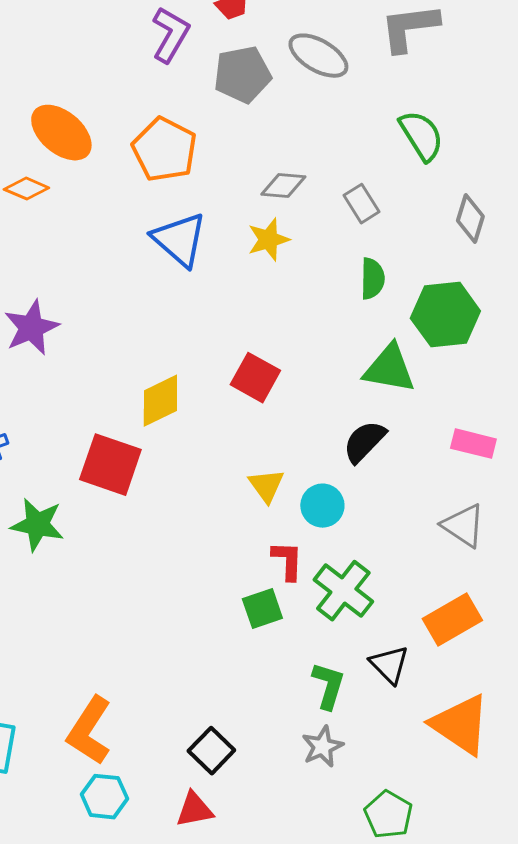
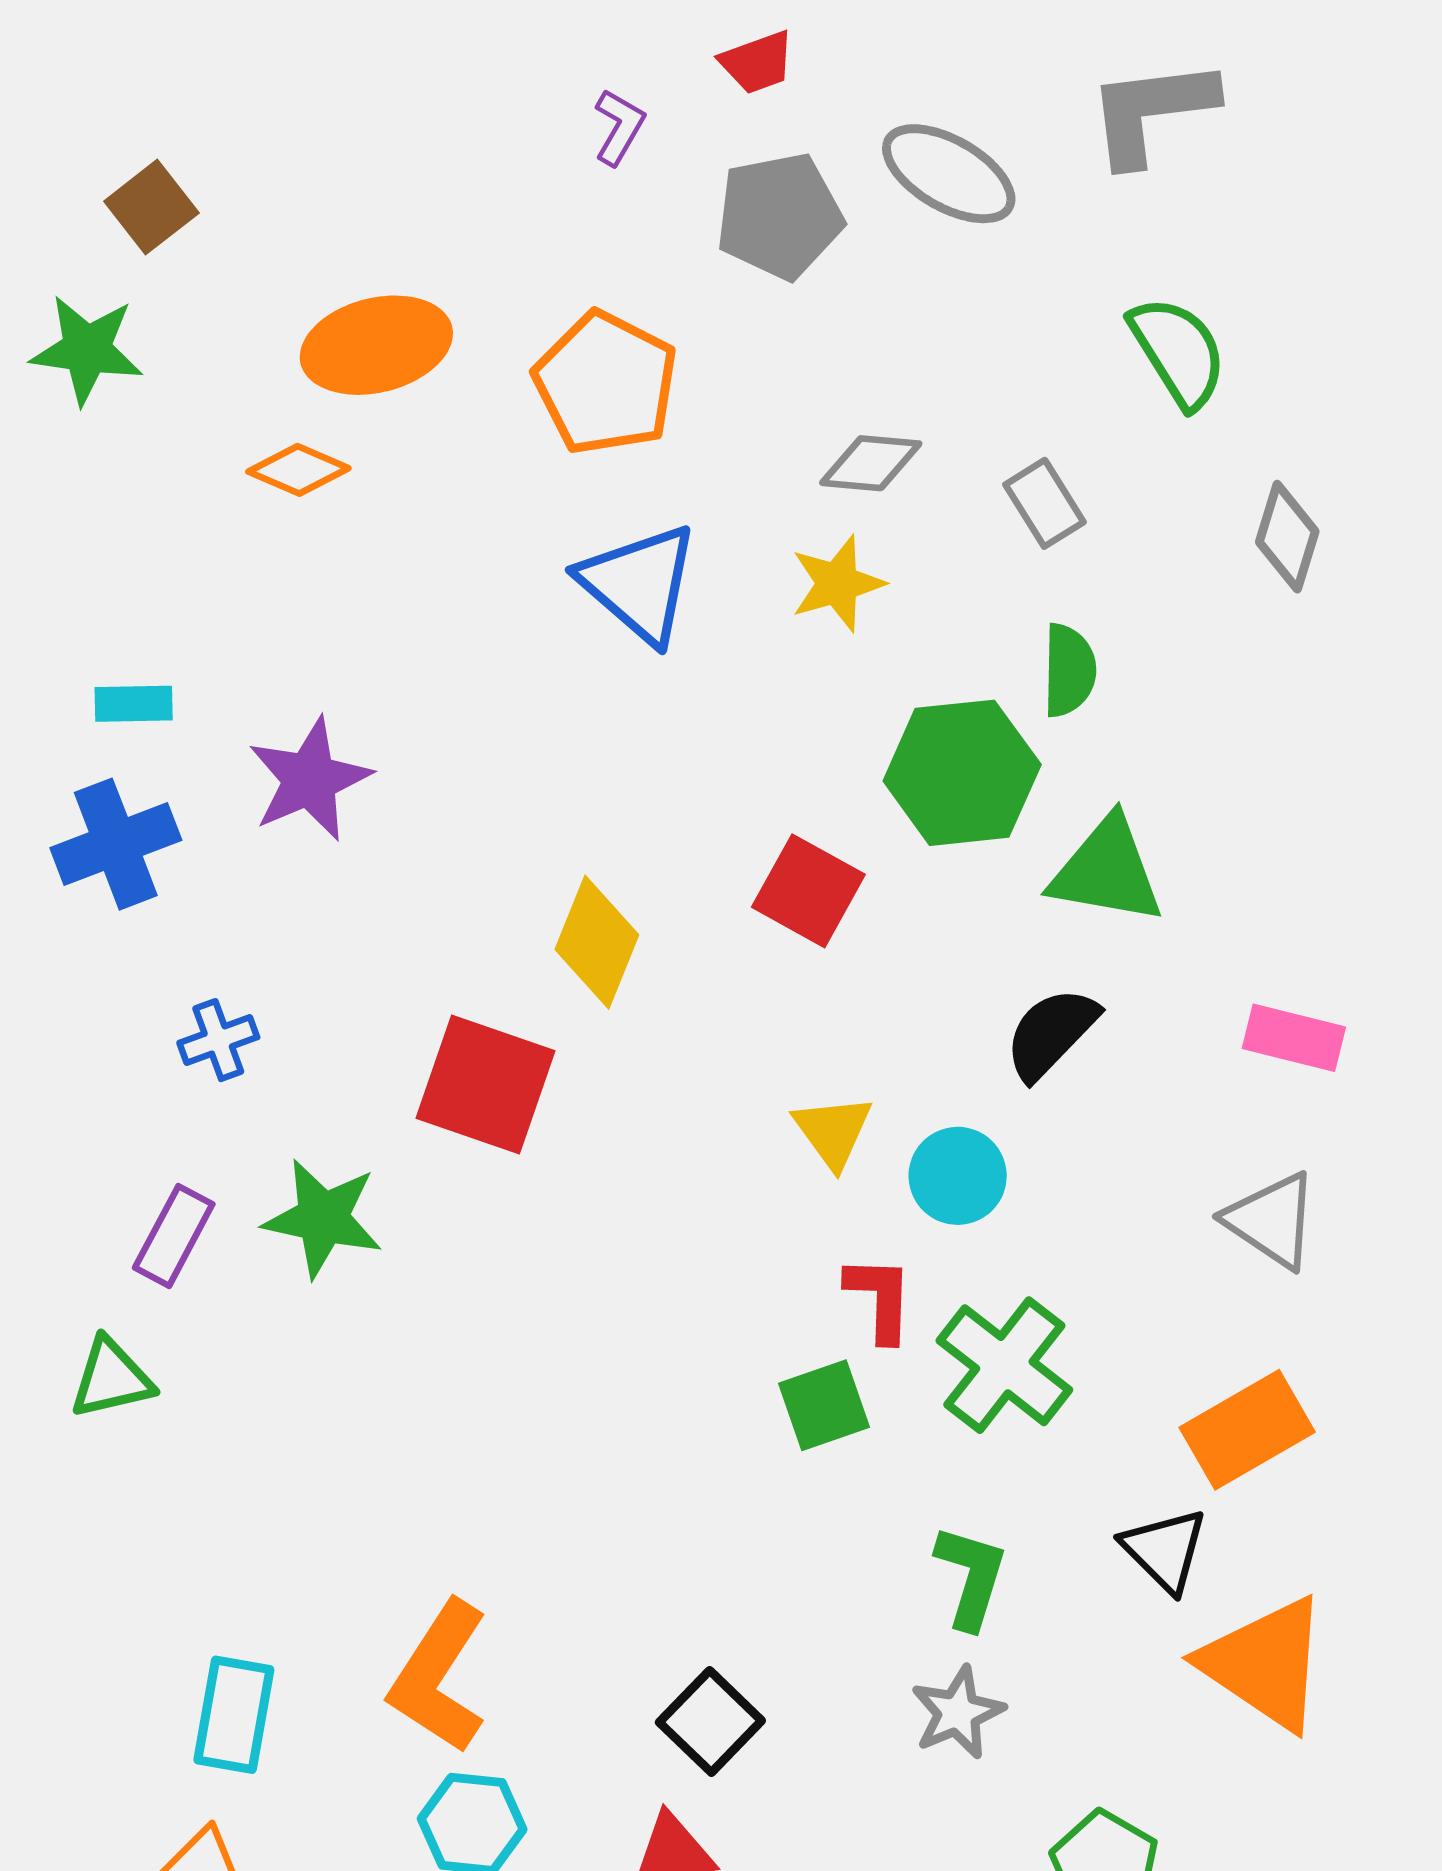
purple L-shape: (170, 35) -> (619, 127), size x0.6
orange ellipse: (61, 133) -> (376, 345), turned -54
green hexagon: (445, 315) -> (962, 773), moved
yellow diamond: (160, 401) -> (597, 942), turned -42
black triangle: (389, 665) -> (1165, 1550), moved

